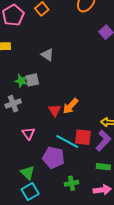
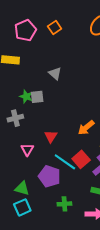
orange arrow: (70, 106) -> (86, 128), moved
red triangle: (55, 110) -> (51, 136), moved
red square: (83, 137) -> (81, 159), turned 36
green triangle: (28, 173) -> (22, 188), turned -35

